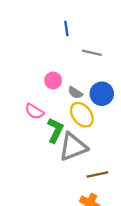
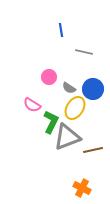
yellow ellipse: (82, 115) -> (75, 108), turned 70
brown line: (97, 174) -> (93, 150), moved

